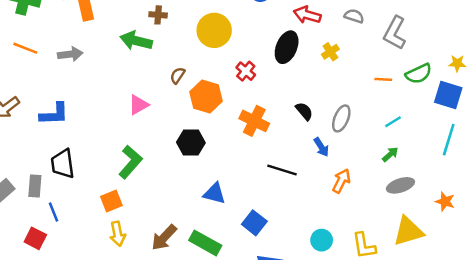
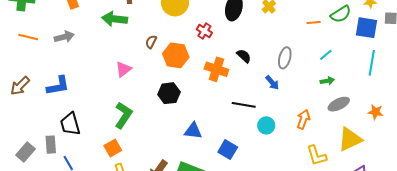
black semicircle: (304, 111) -> (244, 56), moved
green arrow: (390, 154) -> (327, 81), turned 40
orange arrow: (341, 181) -> (303, 119), moved
cyan circle: (322, 240) -> (266, 125), moved

